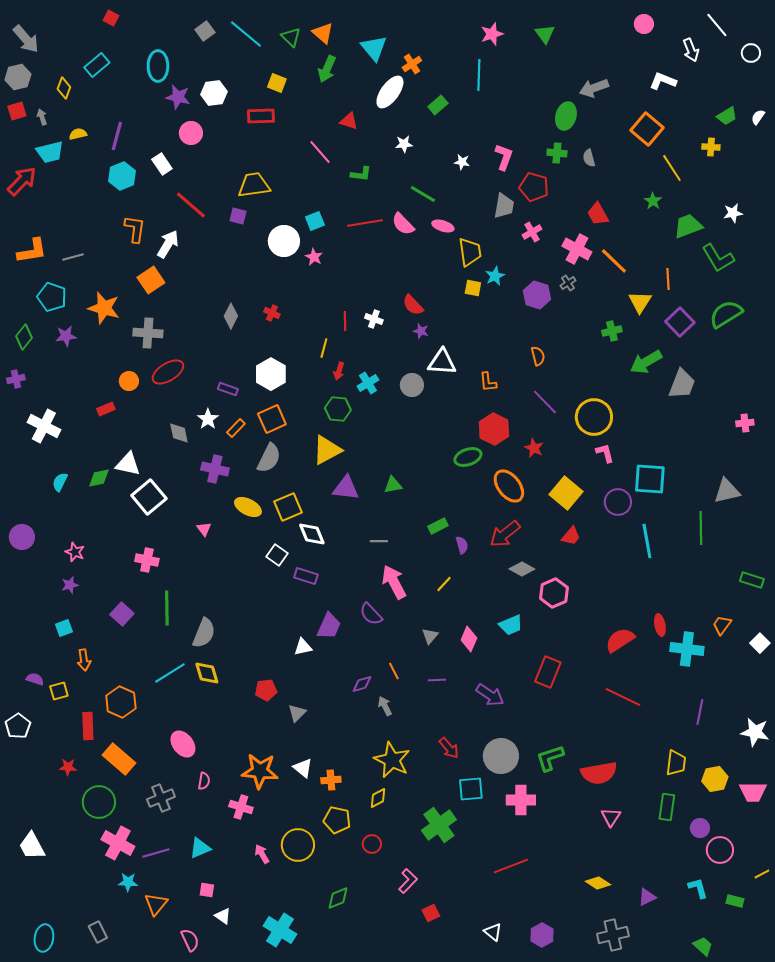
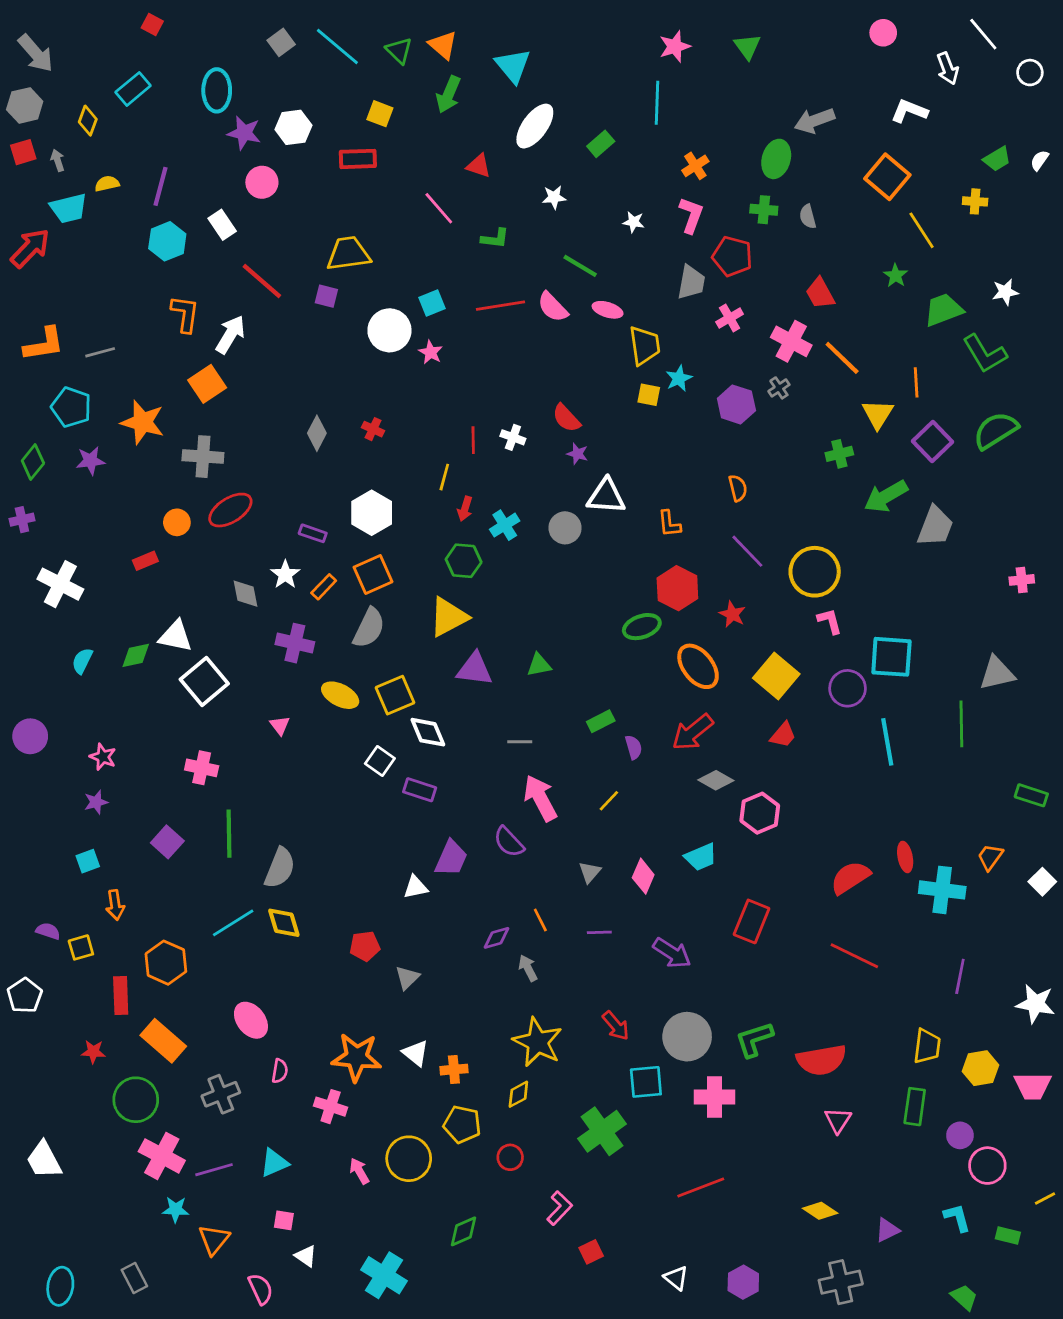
orange cross: (412, 64) -> (695, 166), moved

